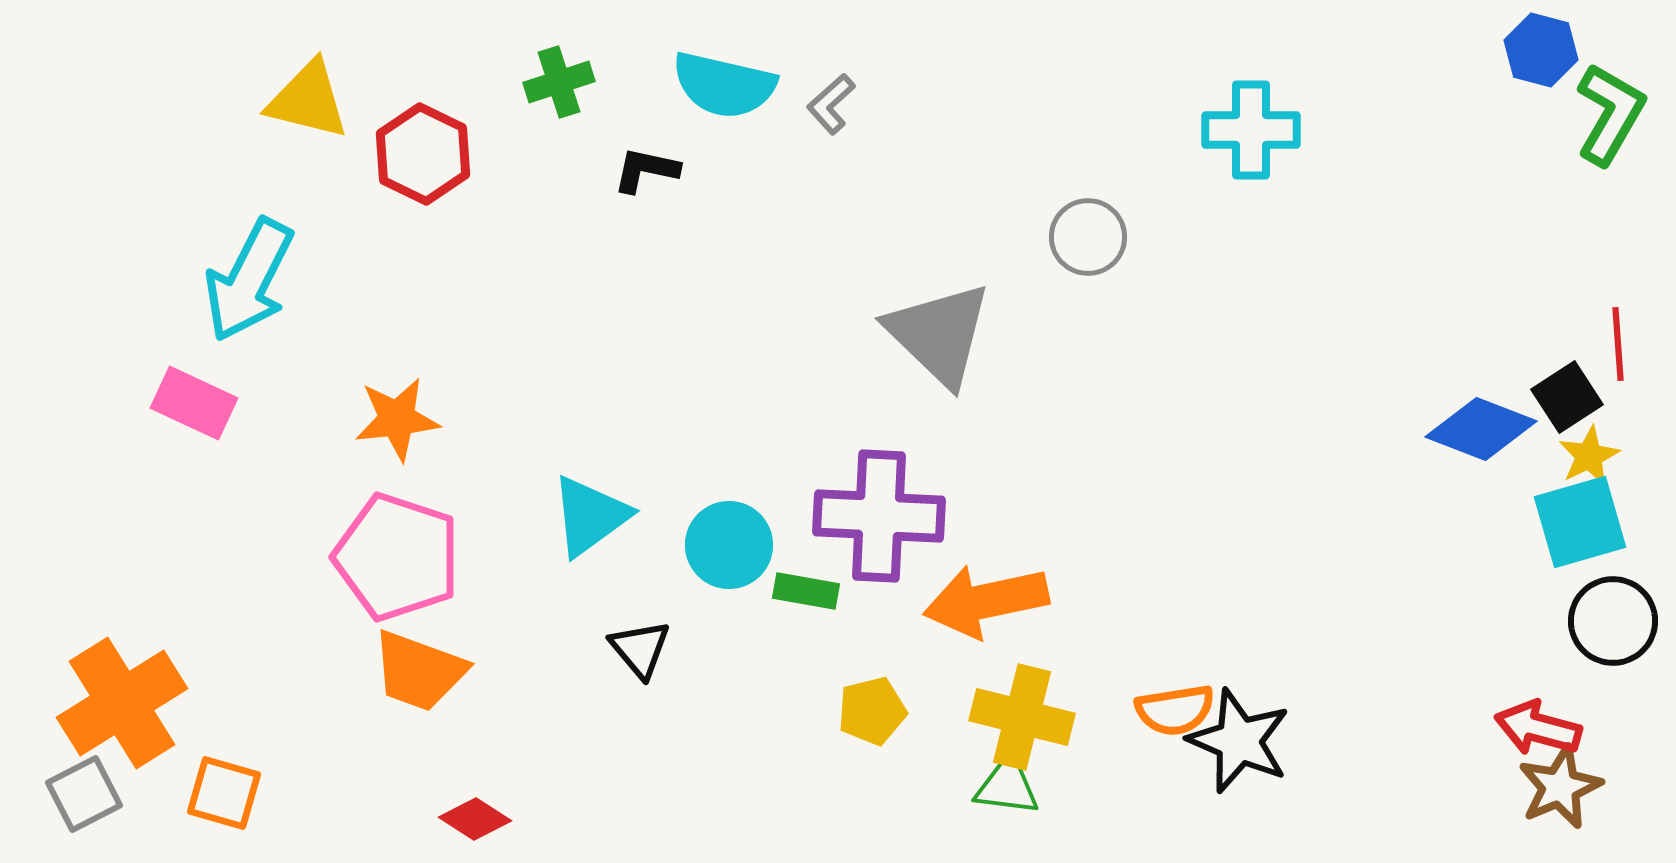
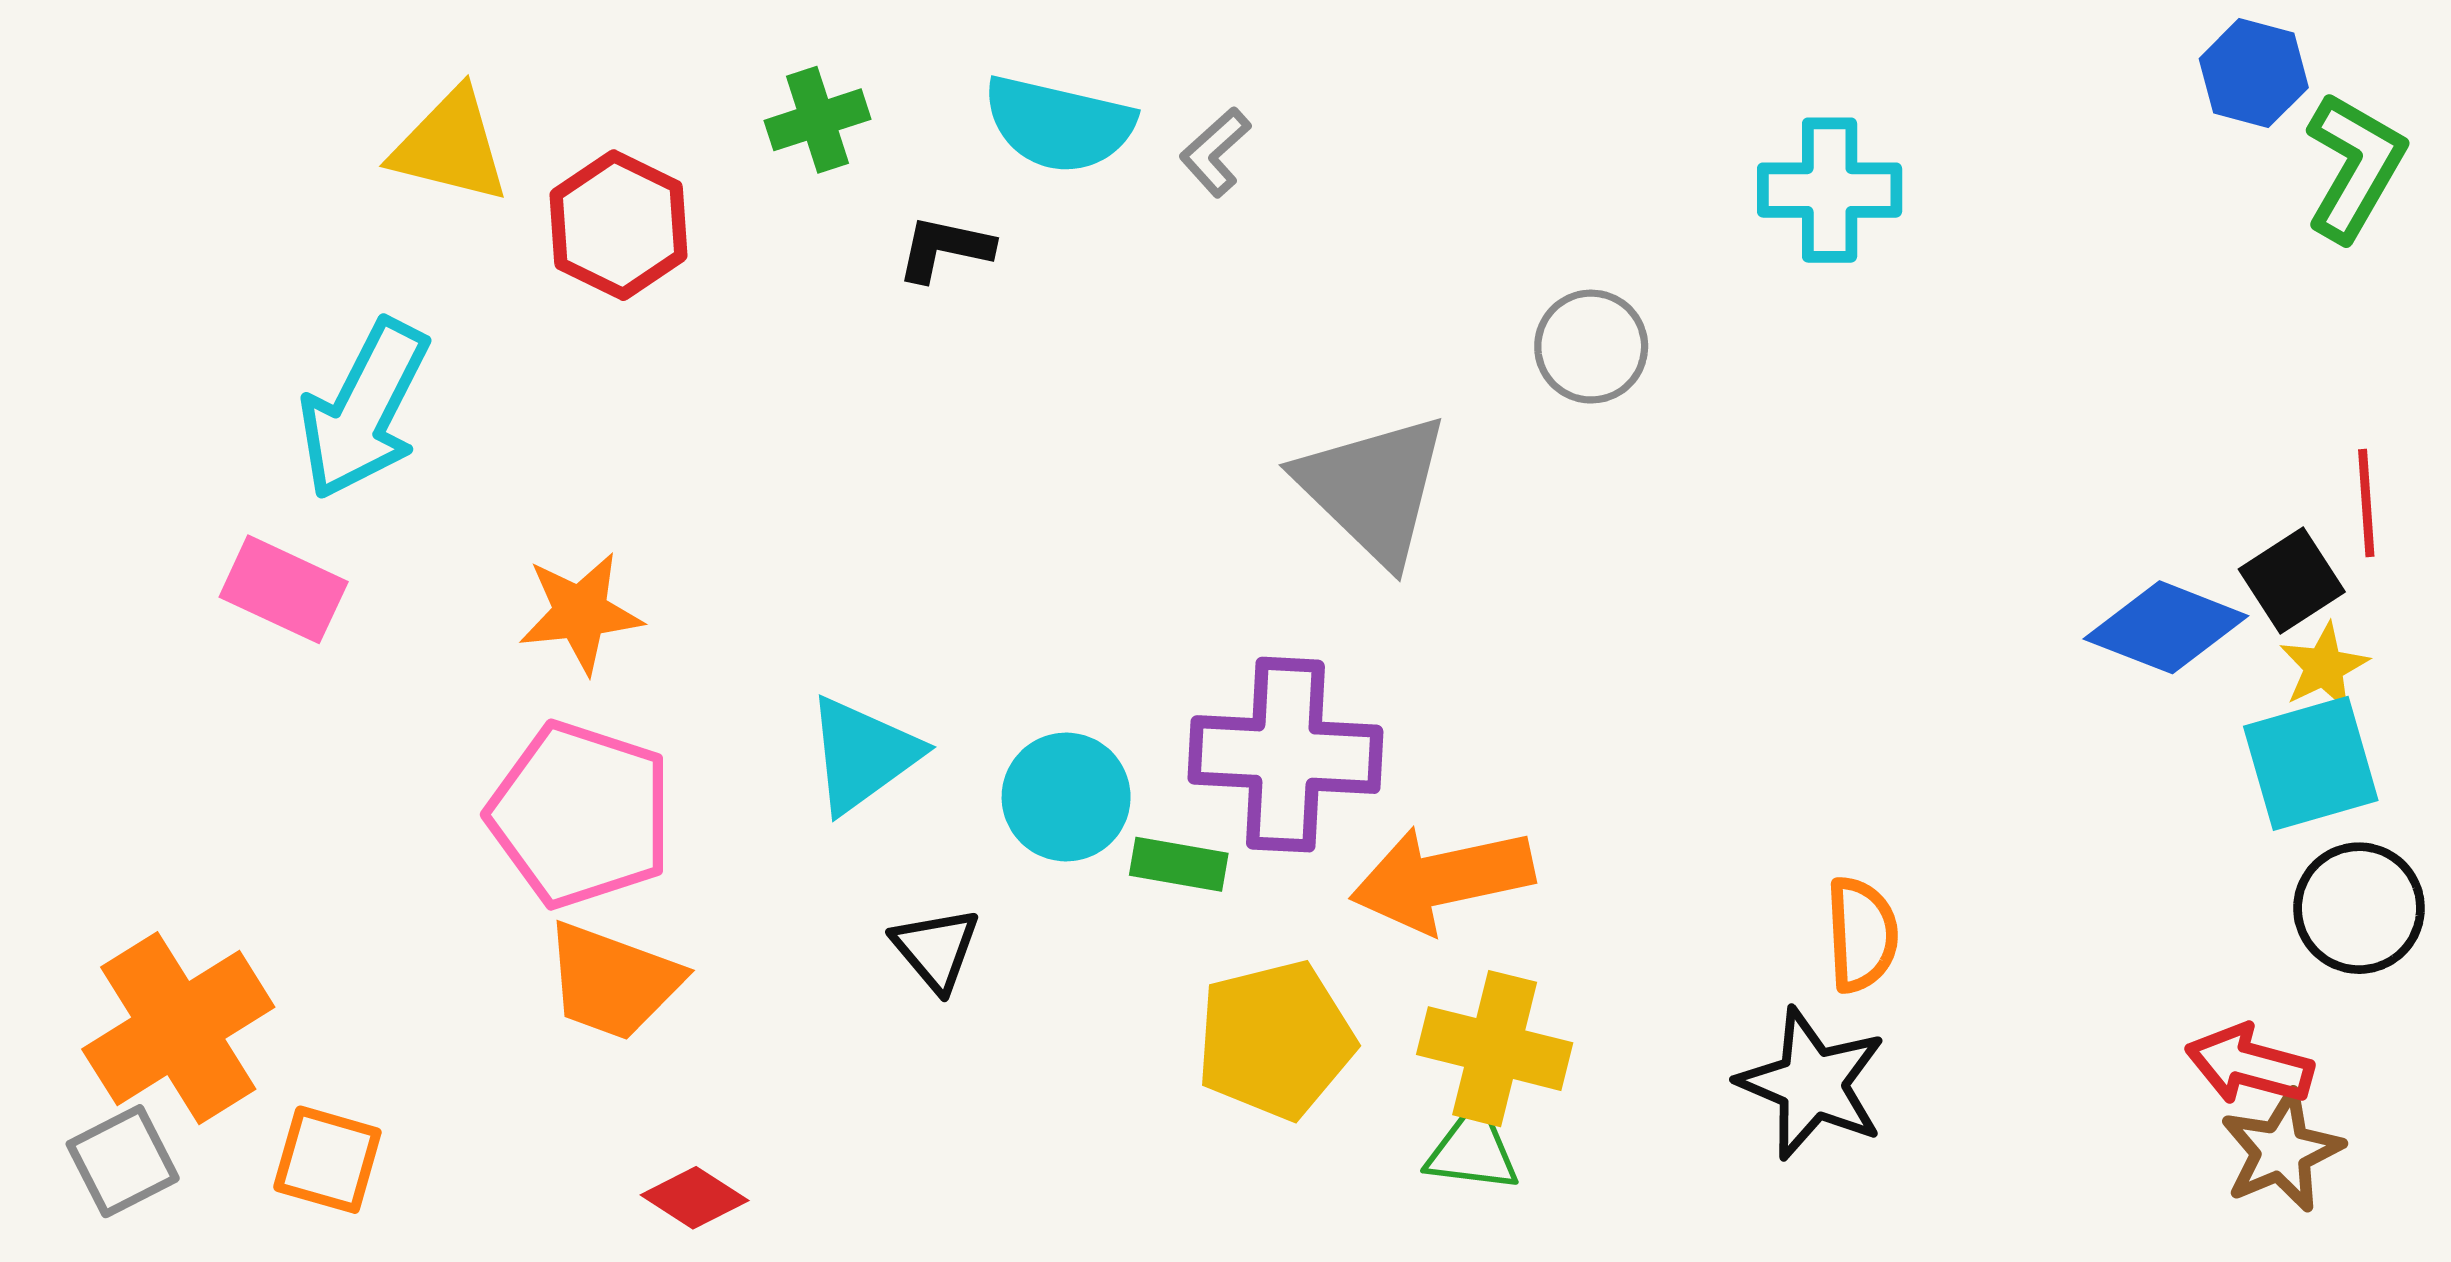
orange semicircle: (1175, 710) -> (1862, 934), moved, turned -84
yellow pentagon: (872, 711) -> (1275, 1040), size x1.6

